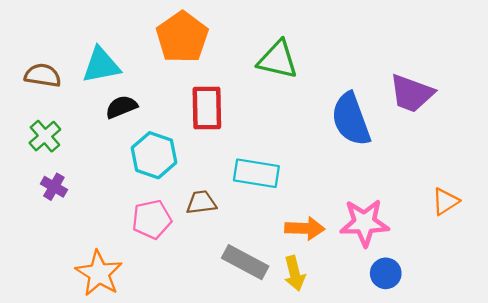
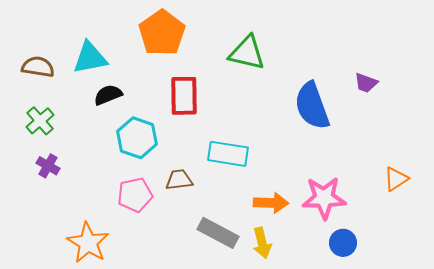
purple trapezoid: (412, 93) -> (366, 83), size x0.6

